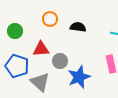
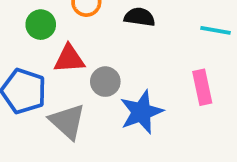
green circle: (15, 31) -> (41, 25), moved

